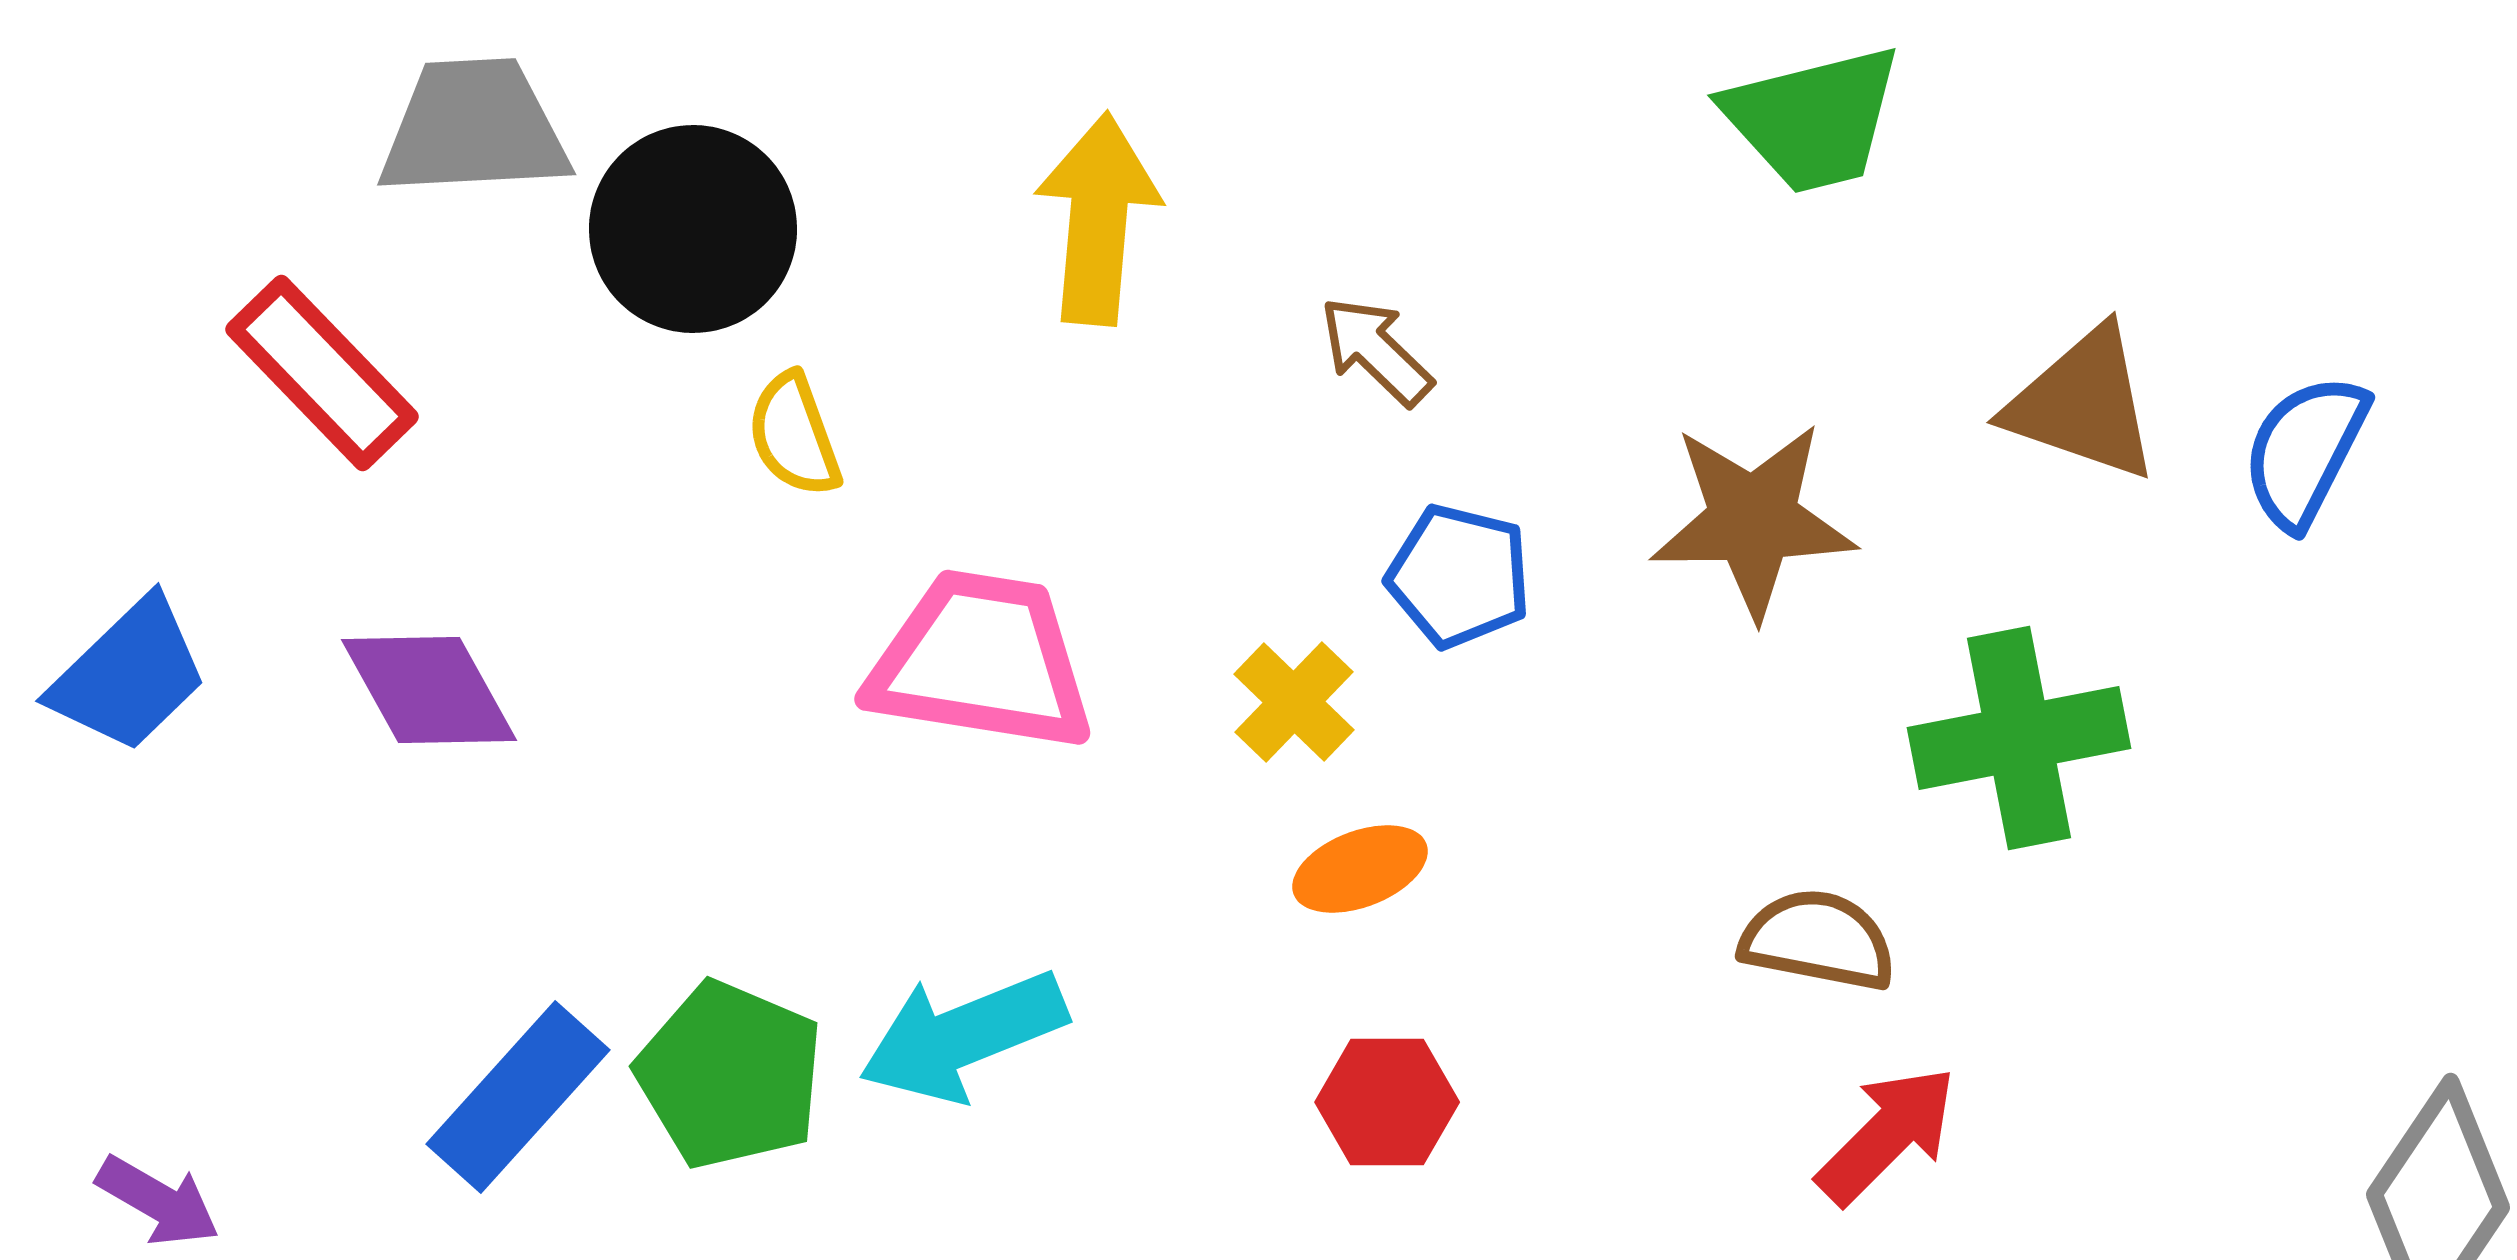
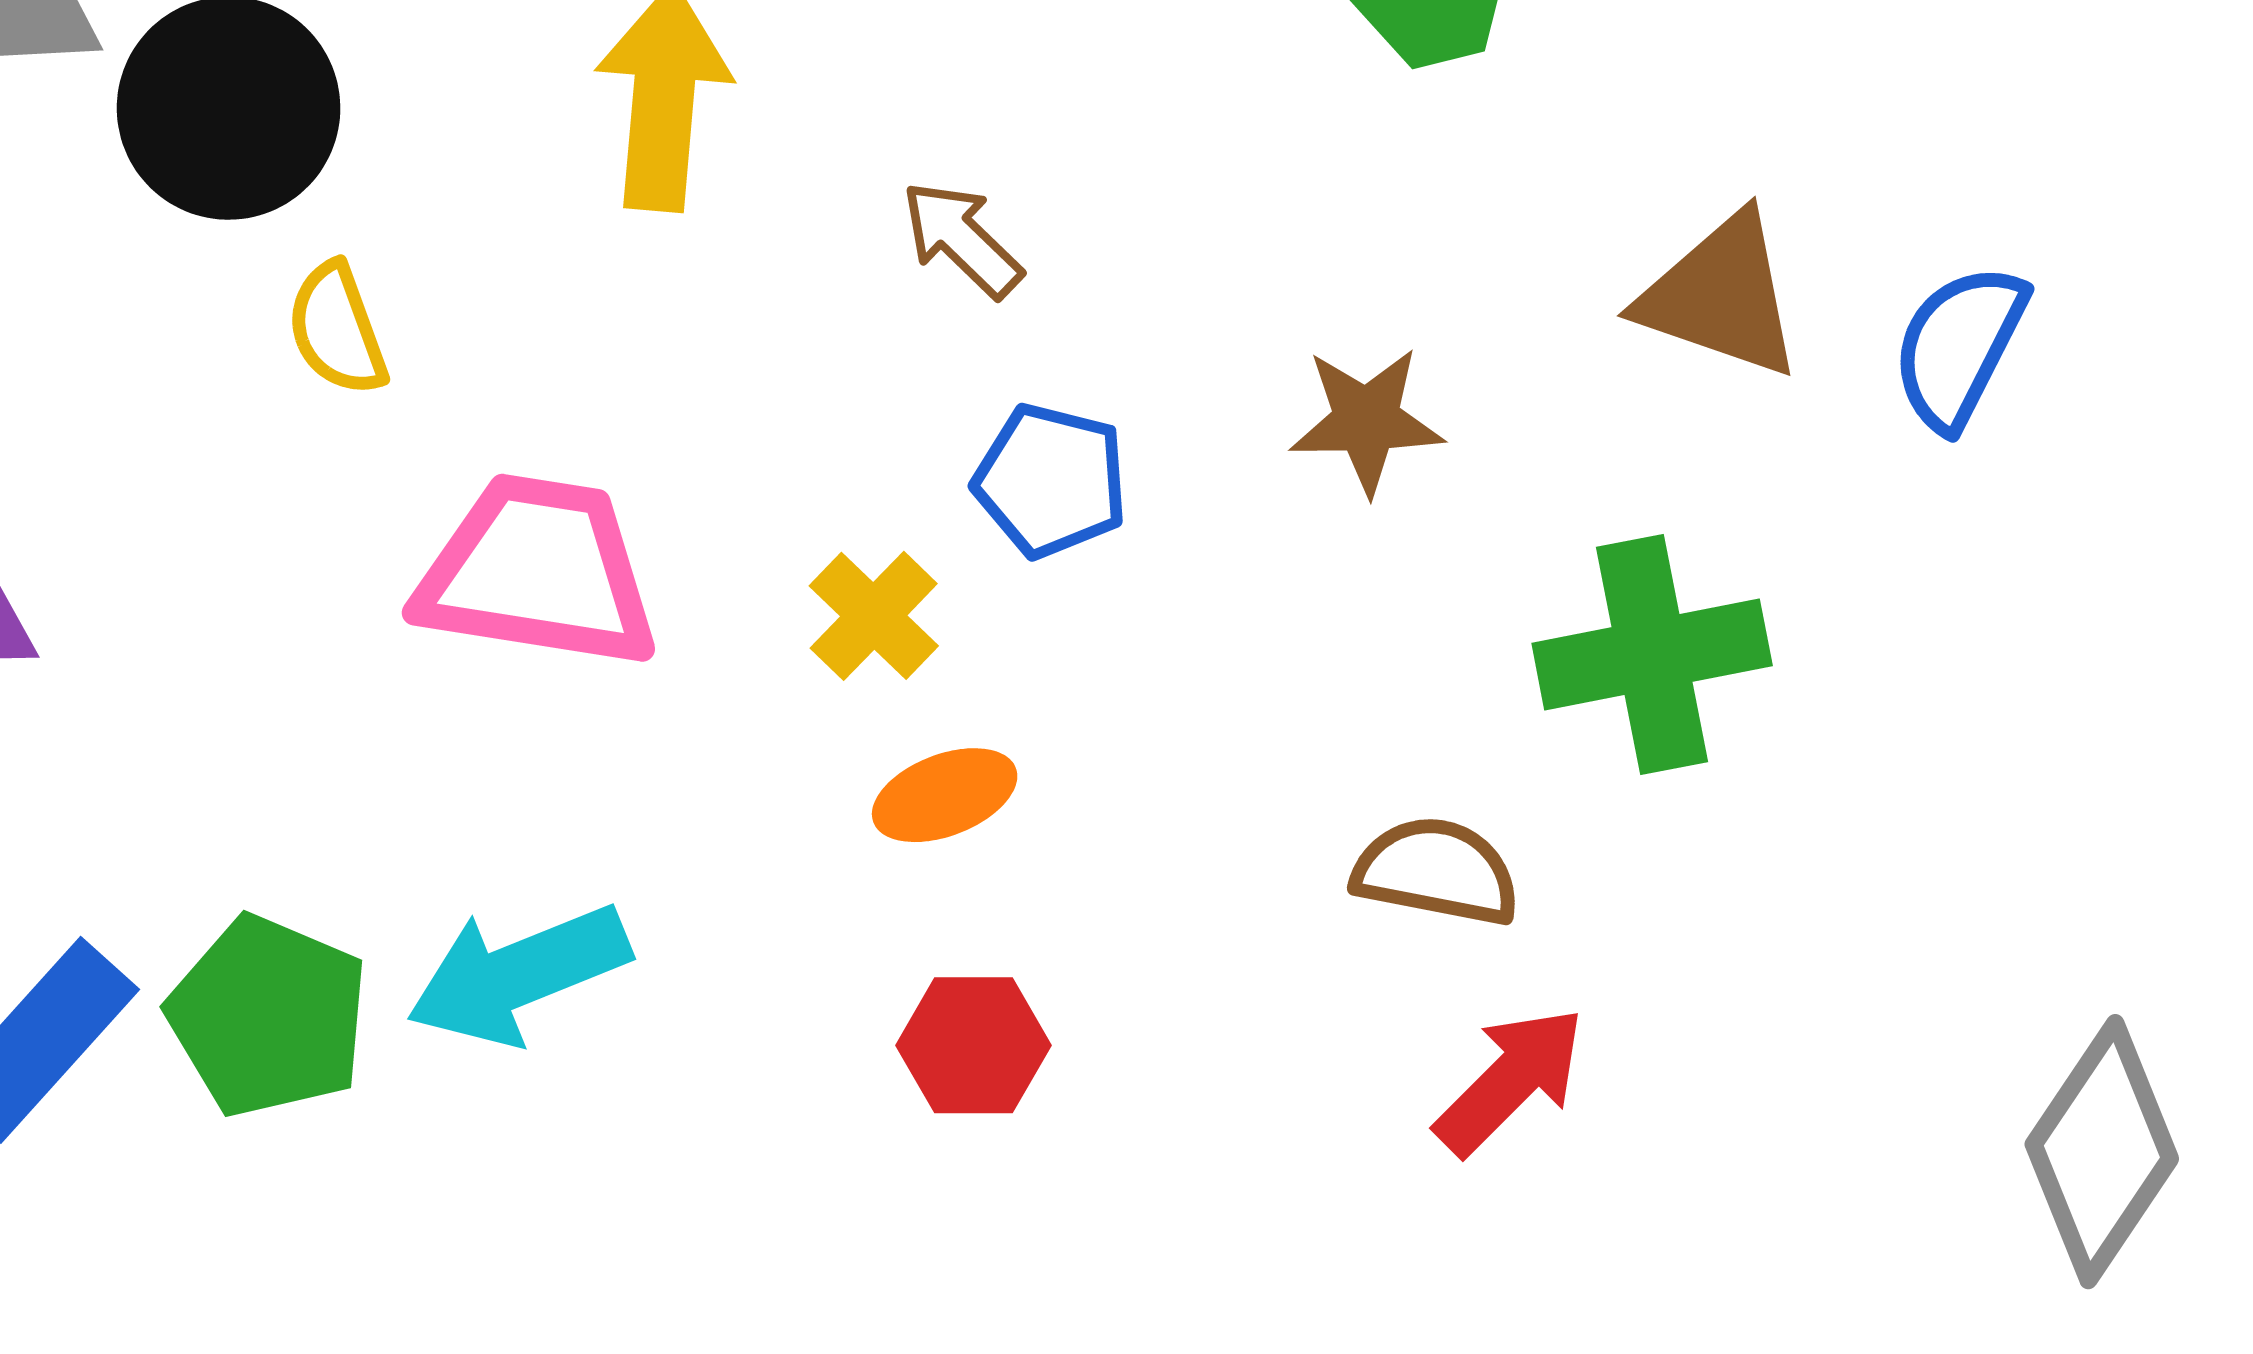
brown star: (1753, 520) -> (1366, 420), size x0.7

